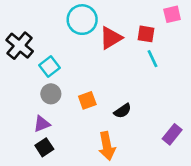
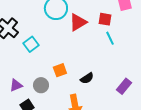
gray circle: (51, 94) -> (41, 85), moved
purple triangle: (42, 124) -> (16, 85), moved
purple rectangle: (172, 134) -> (124, 86), moved

